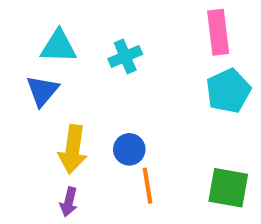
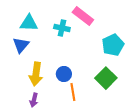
pink rectangle: (218, 32) -> (83, 16), moved, turned -45
cyan cross: (125, 56) -> (62, 28), turned 35
green square: (228, 188) -> (106, 78), moved, turned 35

